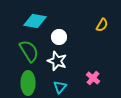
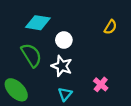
green ellipse: (28, 83) -> (16, 90), moved, turned -45

